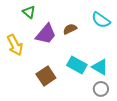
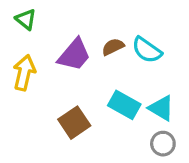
green triangle: (29, 12) -> (26, 19), moved
cyan semicircle: (101, 20) -> (147, 50), moved
yellow arrow: (15, 45) -> (24, 73), turned -140

